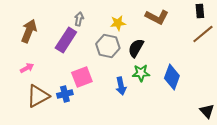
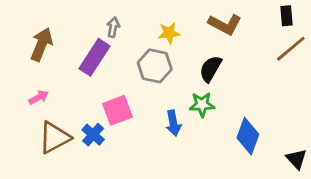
black semicircle: (136, 48) -> (211, 69), moved
blue diamond: (172, 77) -> (248, 136), moved
blue cross: (65, 94) -> (93, 135), turned -35

